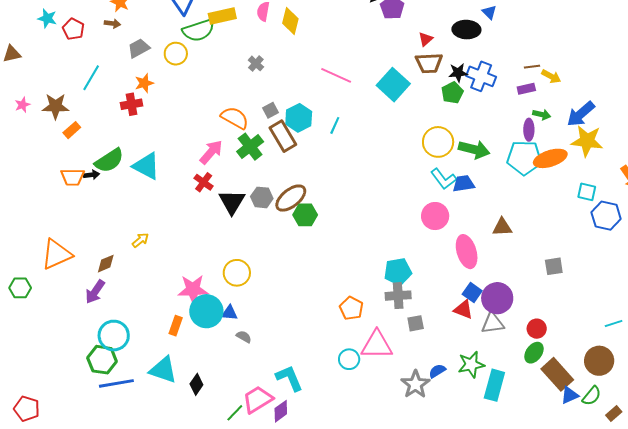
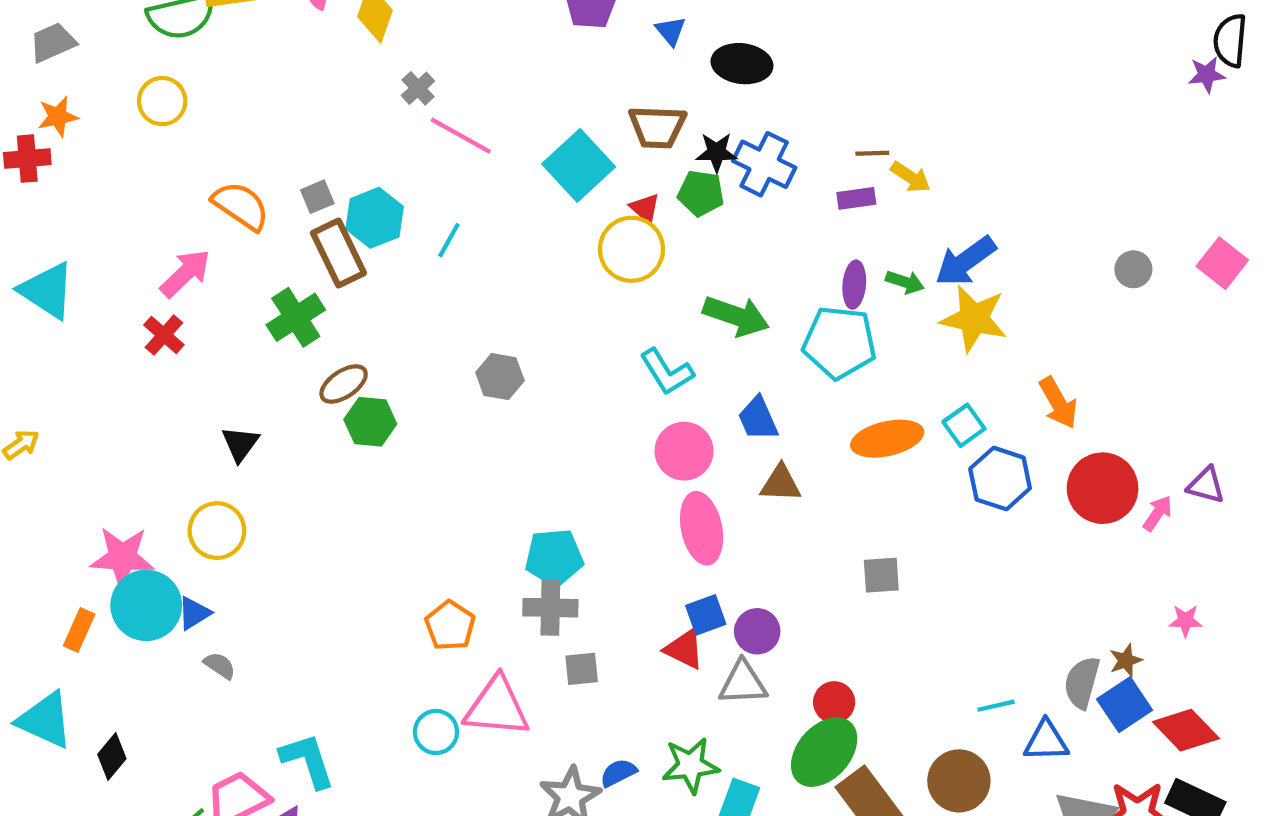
blue triangle: (489, 12) -> (671, 31), moved
red triangle: (426, 39) -> (645, 208), moved, turned -42
yellow circle: (176, 54) -> (162, 101), moved
gray cross: (256, 63) -> (418, 88), moved
green pentagon: (452, 93) -> (701, 193), turned 30
green arrow: (542, 115) -> (905, 282), moved
yellow circle: (438, 142) -> (631, 249), moved
green cross: (250, 147) -> (296, 317), moved
orange ellipse: (550, 158) -> (887, 439), moved
blue trapezoid: (464, 184) -> (758, 419), moved, turned -110
cyan square: (587, 192) -> (964, 425), turned 36
gray hexagon: (262, 197) -> (500, 377), moved
brown ellipse: (291, 198) -> (344, 384), size x0.7
black triangle: (232, 202) -> (240, 444), moved, size x0.7
pink circle: (435, 216) -> (684, 451), moved
blue square: (472, 292) -> (706, 615), turned 30
purple circle: (497, 298) -> (757, 631), size x0.7
blue triangle: (229, 313) -> (194, 613), turned -42
green ellipse: (534, 353) -> (824, 752), size x1.6

